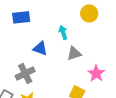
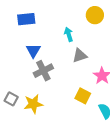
blue triangle: (40, 48) -> (33, 50), moved, turned 42
gray cross: (25, 73) -> (43, 71), moved

